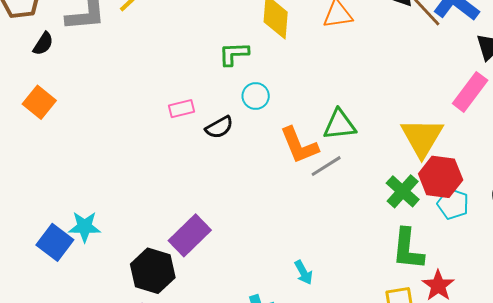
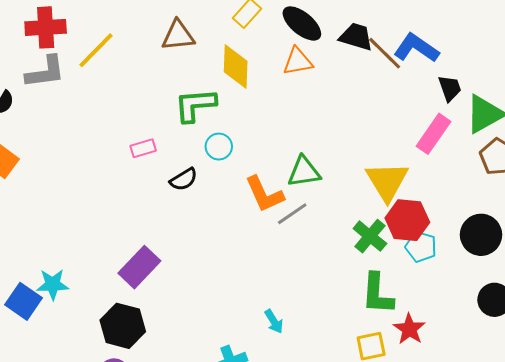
green L-shape: (234, 54) -> (195, 105), size x1.4
pink rectangle: (181, 109) -> (143, 148), moved
purple rectangle: (190, 235) -> (139, 267), moved

